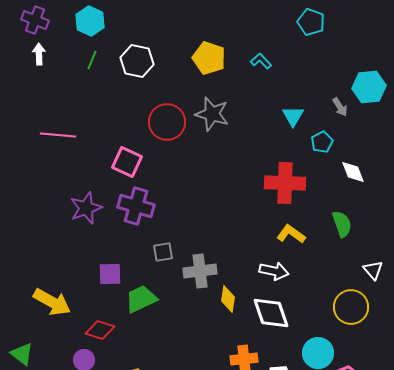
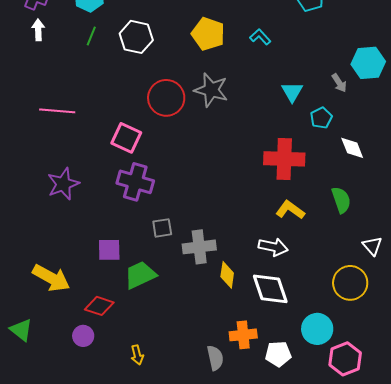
purple star: (86, 208) -> (63, 184), moved

